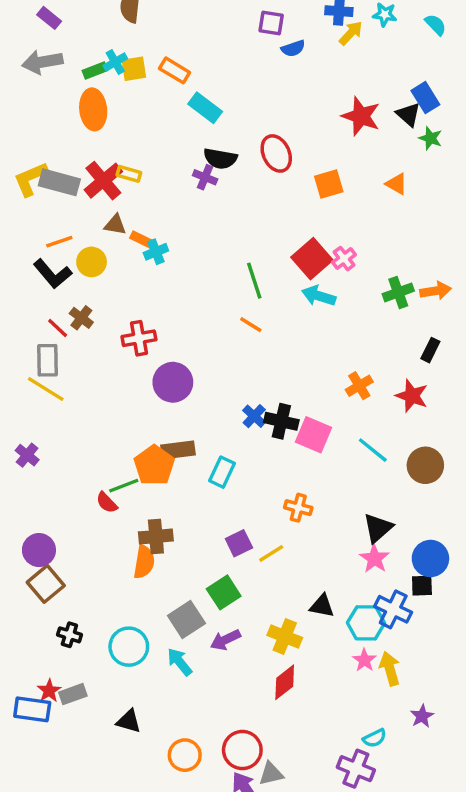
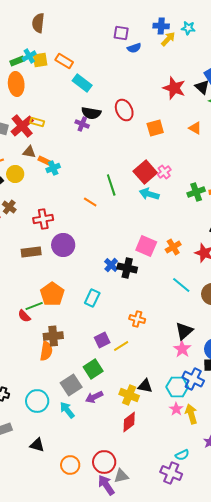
orange line: (251, 325) -> (90, 202), moved
pink square: (314, 435) -> (146, 246), moved
brown rectangle: (178, 450) -> (31, 252), moved
black triangle: (322, 606) -> (145, 386), moved

